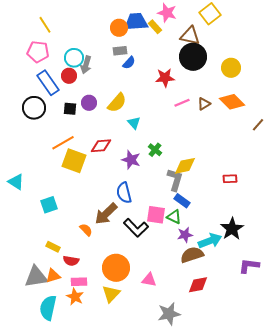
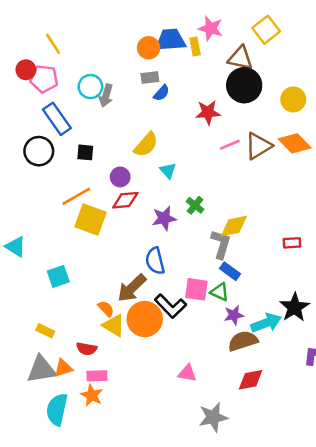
yellow rectangle: (155, 27) -> (195, 46), turned 32
red circle: (69, 76) -> (26, 70), moved
purple circle: (89, 103) -> (120, 177), moved
brown triangle: (204, 104) -> (258, 146), size x1.6
purple star: (131, 160) -> (164, 218), turned -30
yellow rectangle: (53, 247) -> (45, 331), moved
orange circle: (116, 268) -> (145, 319), moved
yellow triangle: (111, 294) -> (114, 325), moved, turned -42

